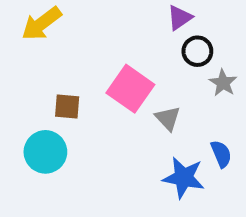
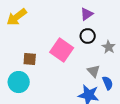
black circle: (197, 51) -> (88, 36), moved
gray triangle: (168, 118) -> (94, 71), moved

